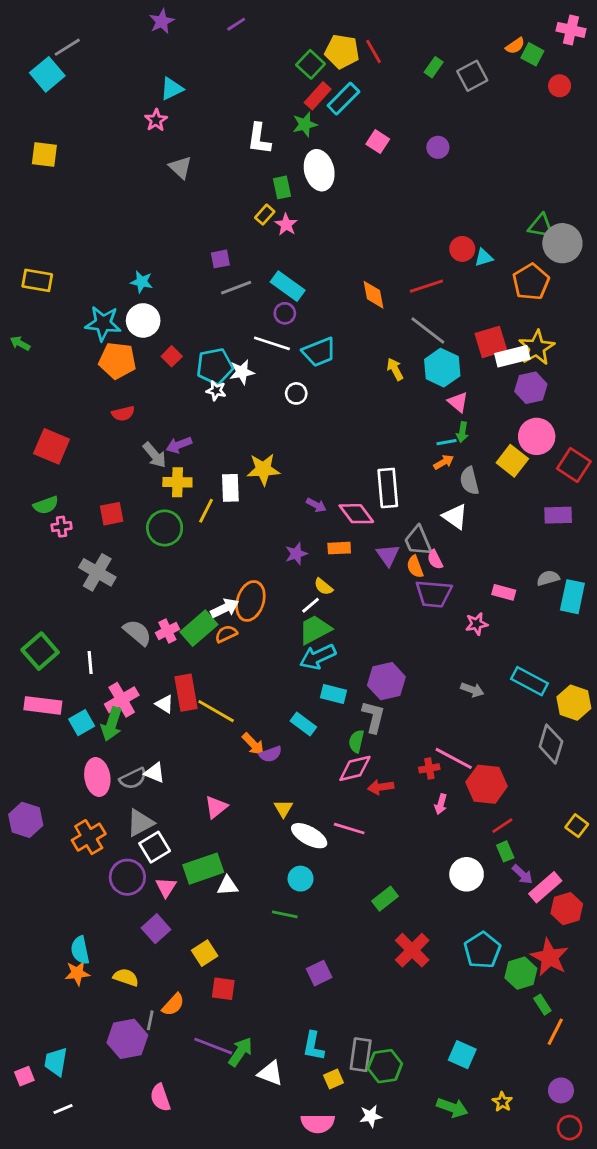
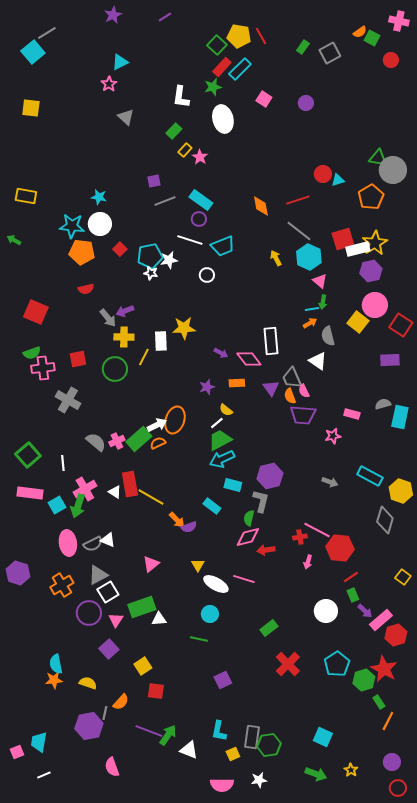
green rectangle: (282, 187) -> (174, 131), moved, turned 56
pink cross: (62, 527) -> (43, 368), size x1.6

